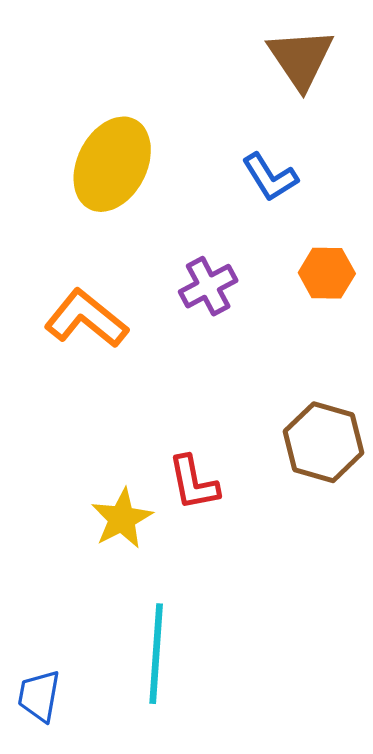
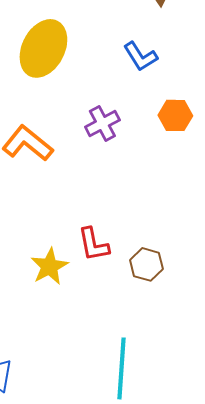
brown hexagon: (324, 442) -> (146, 264), moved, size x0.7
cyan line: (156, 654) -> (121, 368), moved

